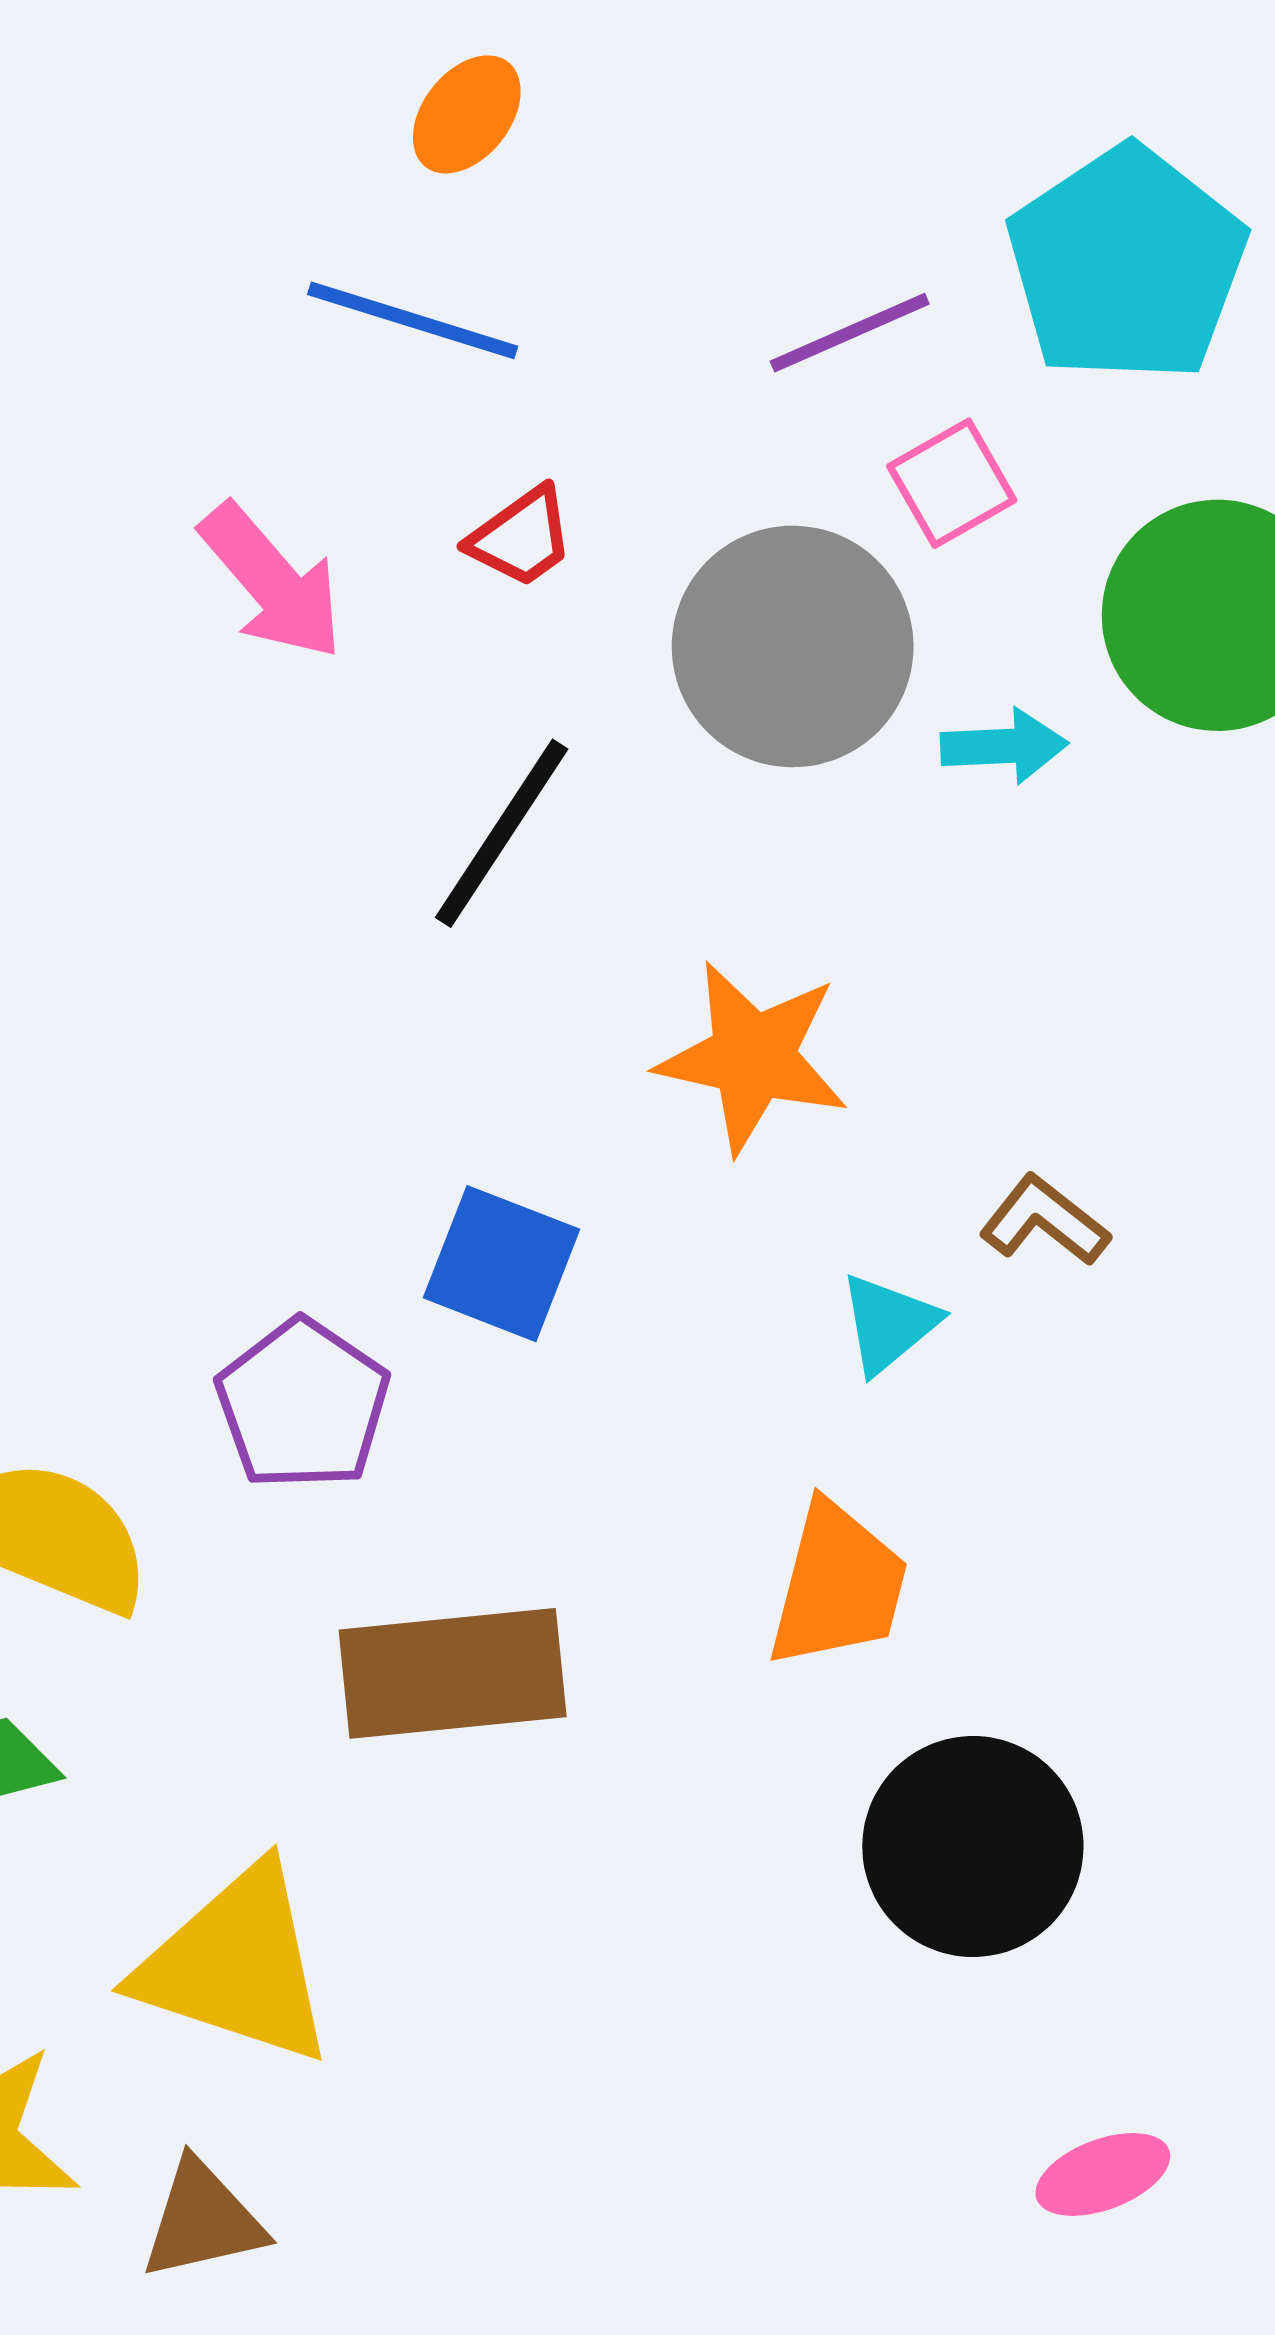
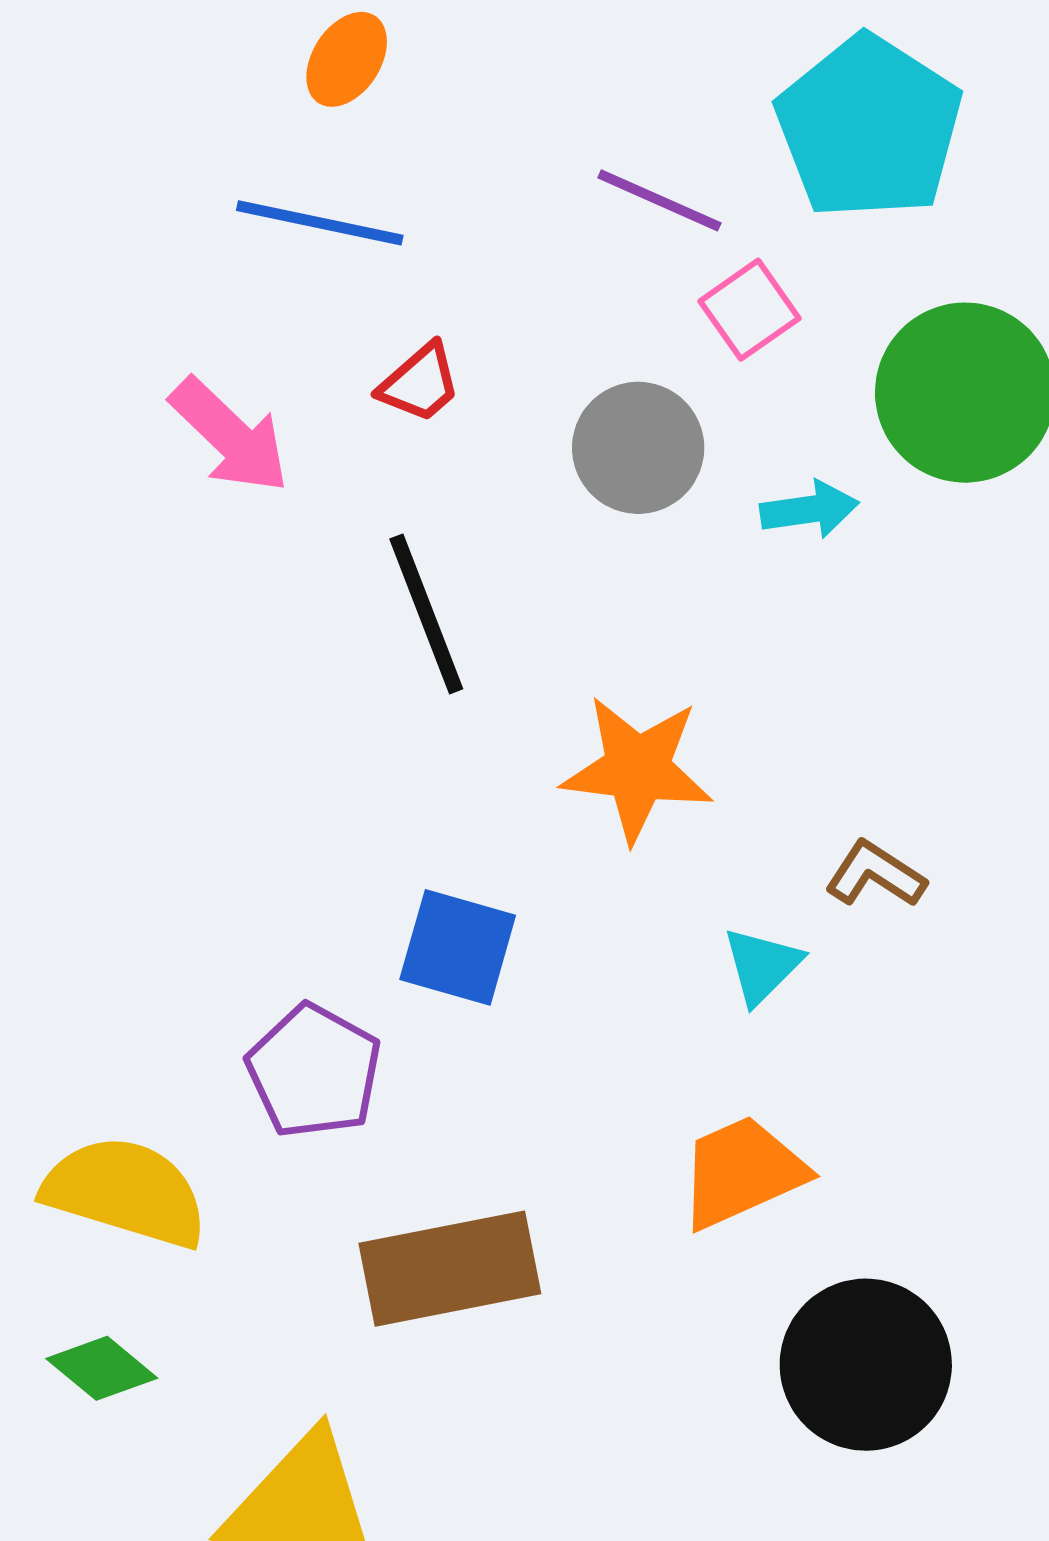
purple line: (850, 333) -> (659, 200), turned 53
gray circle: (793, 646) -> (638, 448), size x0.7
black line: (502, 833) -> (426, 614), turned -49
orange trapezoid: (838, 1585) -> (742, 1172), turned -123

